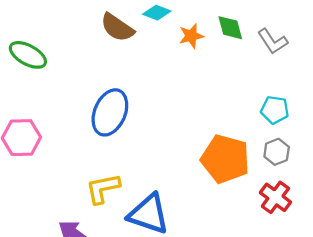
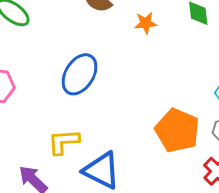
orange star: (191, 36) -> (146, 23), moved

